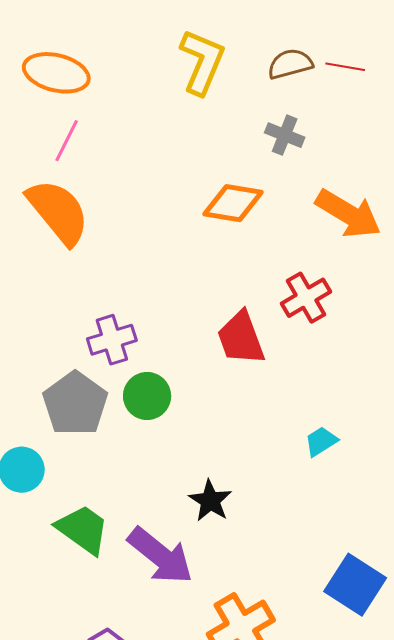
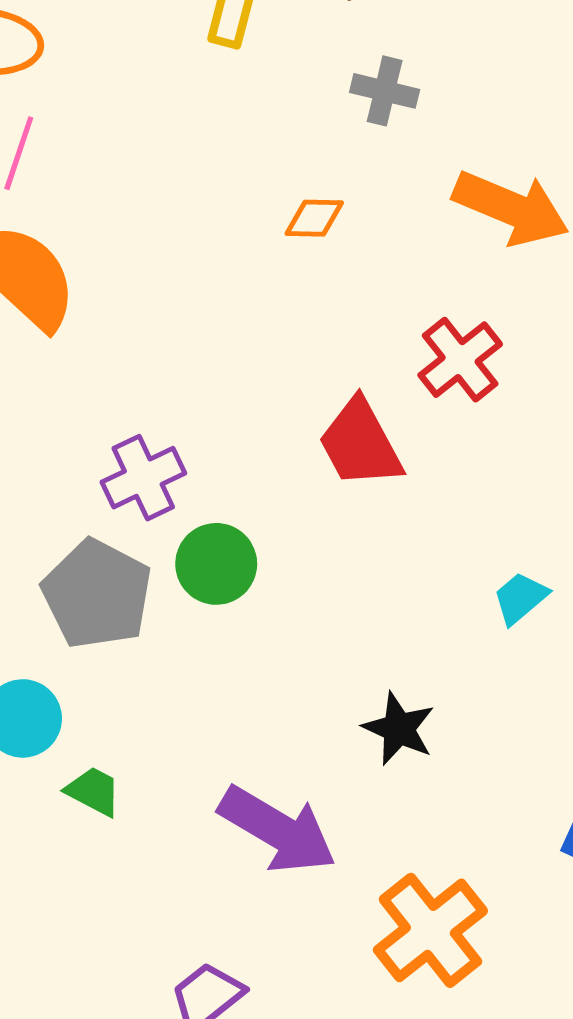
orange diamond: (233, 203) -> (314, 218), size x0.6
black star: (210, 501) -> (399, 729), moved
green trapezoid: (83, 529) -> (93, 791), moved, size x0.6

